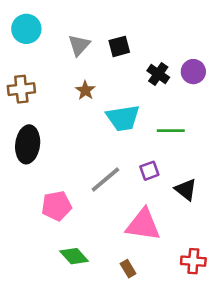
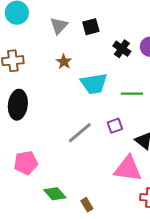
pink pentagon: (56, 206) -> (26, 163), moved
pink triangle: (143, 225) -> (128, 169), moved
brown rectangle: (128, 269) -> (87, 205), moved

